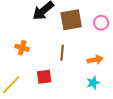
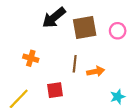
orange arrow: (95, 60) -> (96, 71), moved
cyan star: (93, 83) -> (118, 97), moved

